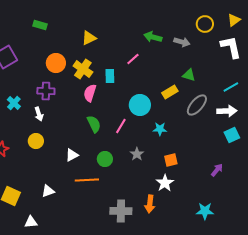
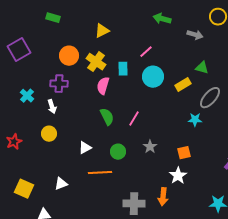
green arrow: (153, 37) -> (162, 19), moved
cyan circle: (140, 105) -> (153, 77), moved
cyan star: (160, 129) -> (195, 120), moved

